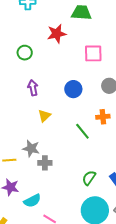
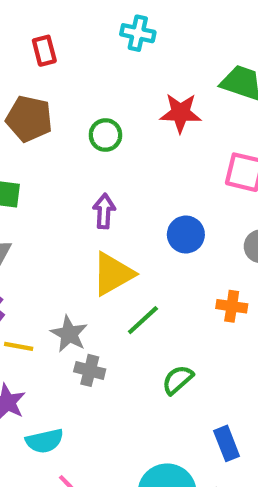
yellow triangle: (44, 116) -> (113, 274), size x1.6
green line: (82, 131) -> (143, 320), moved, turned 72
green semicircle: (89, 178) -> (178, 380), moved

